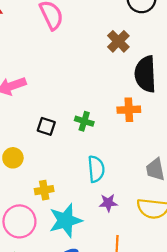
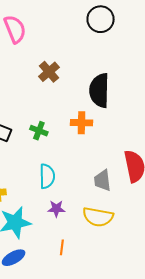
brown cross: (118, 41) -> (49, 72), moved

